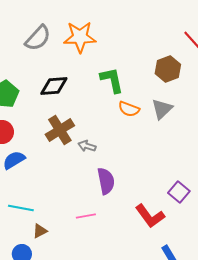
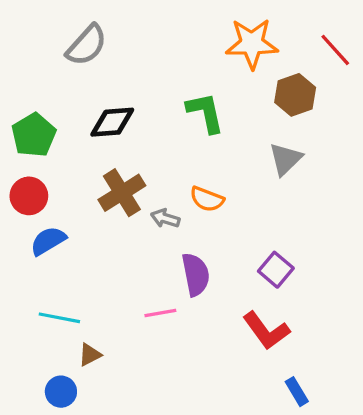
orange star: (80, 37) -> (252, 44), moved
orange semicircle: (129, 109) -> (207, 199), moved
purple square: (179, 192) -> (276, 270), moved
pink line: (86, 216) -> (160, 313), moved

